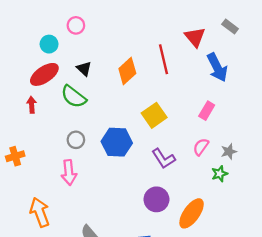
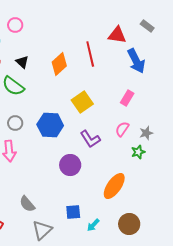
red triangle: (195, 37) -> (117, 35), turned -42
purple circle: (156, 199) -> (70, 165), moved

